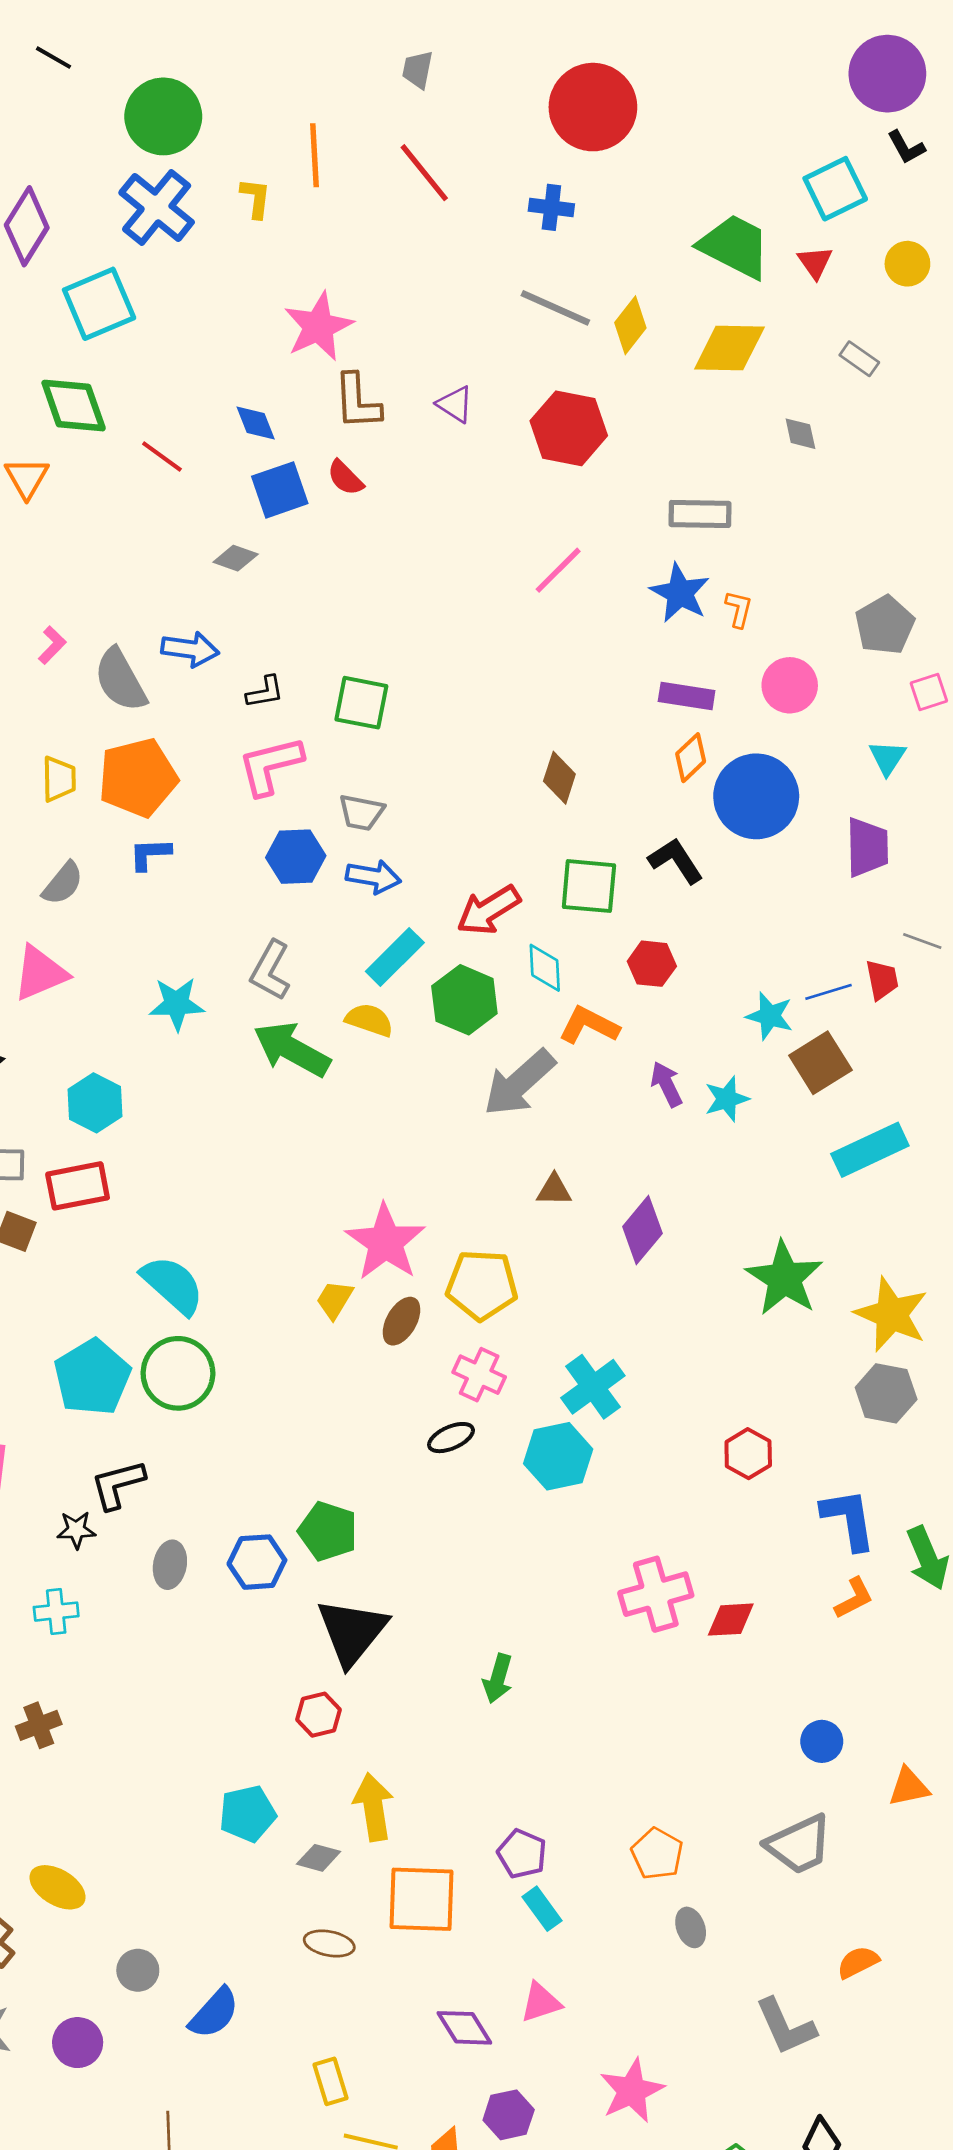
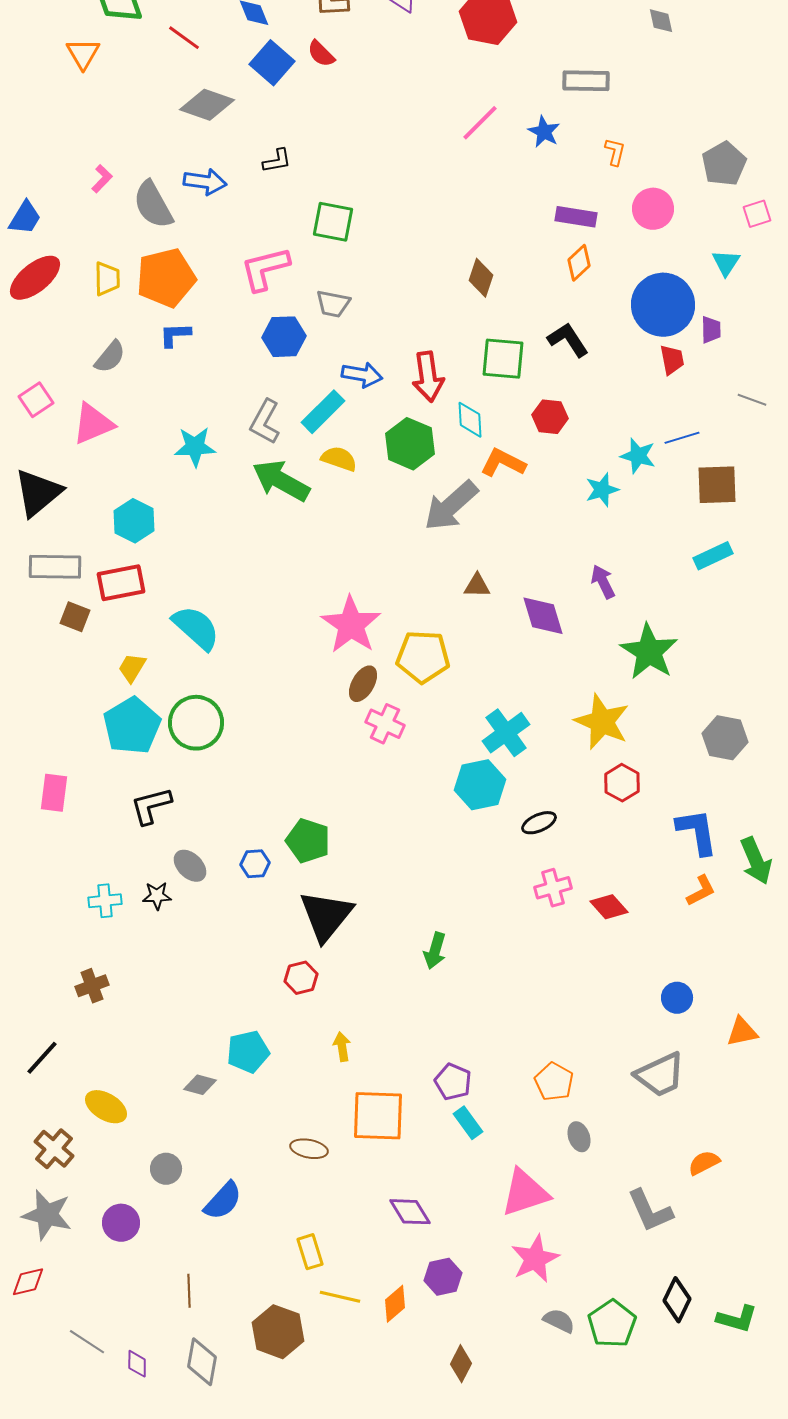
blue square: (280, 490) -> (272, 63), turned -30
gray diamond: (236, 558) -> (207, 105), moved, size x1.6
blue star: (680, 593) -> (544, 132), moved, size x0.7
black L-shape: (265, 692) -> (277, 161), moved
blue circle: (756, 796) -> (663, 305), moved
purple trapezoid: (867, 847) -> (711, 330), size x0.6
blue arrow: (373, 877) -> (362, 375), moved
red arrow: (489, 910) -> (428, 377), turned -66
cyan rectangle: (395, 957) -> (323, 412), moved
red trapezoid: (882, 980) -> (672, 360), moved
brown square: (820, 1063) -> (717, 485), moved, turned 30
purple arrow: (667, 1084) -> (603, 582), moved
cyan star: (727, 1099) -> (602, 490), moved
cyan rectangle: (870, 1150) -> (713, 556), size x0.7
purple diamond: (642, 1230) -> (543, 616), turned -57
cyan semicircle: (173, 1285) -> (196, 628), moved
yellow trapezoid: (335, 1300) -> (132, 668), moved
yellow star: (891, 1314) -> (602, 722), moved
pink cross: (479, 1375) -> (385, 724), moved
black ellipse: (451, 1438) -> (539, 823), moved
black star: (76, 1530) -> (157, 896), moved
blue hexagon: (257, 1562) -> (255, 864), size x0.7
gray ellipse: (170, 1565) -> (190, 866), turned -56
pink cross: (656, 1594) -> (553, 888), size x0.7
red diamond: (731, 1620) -> (609, 907), turned 51
yellow arrow: (373, 1807) -> (342, 1047), size x0.6
gray diamond: (319, 1858) -> (200, 1085), moved
pink triangle: (541, 2002) -> (525, 1193), moved, size x1.6

